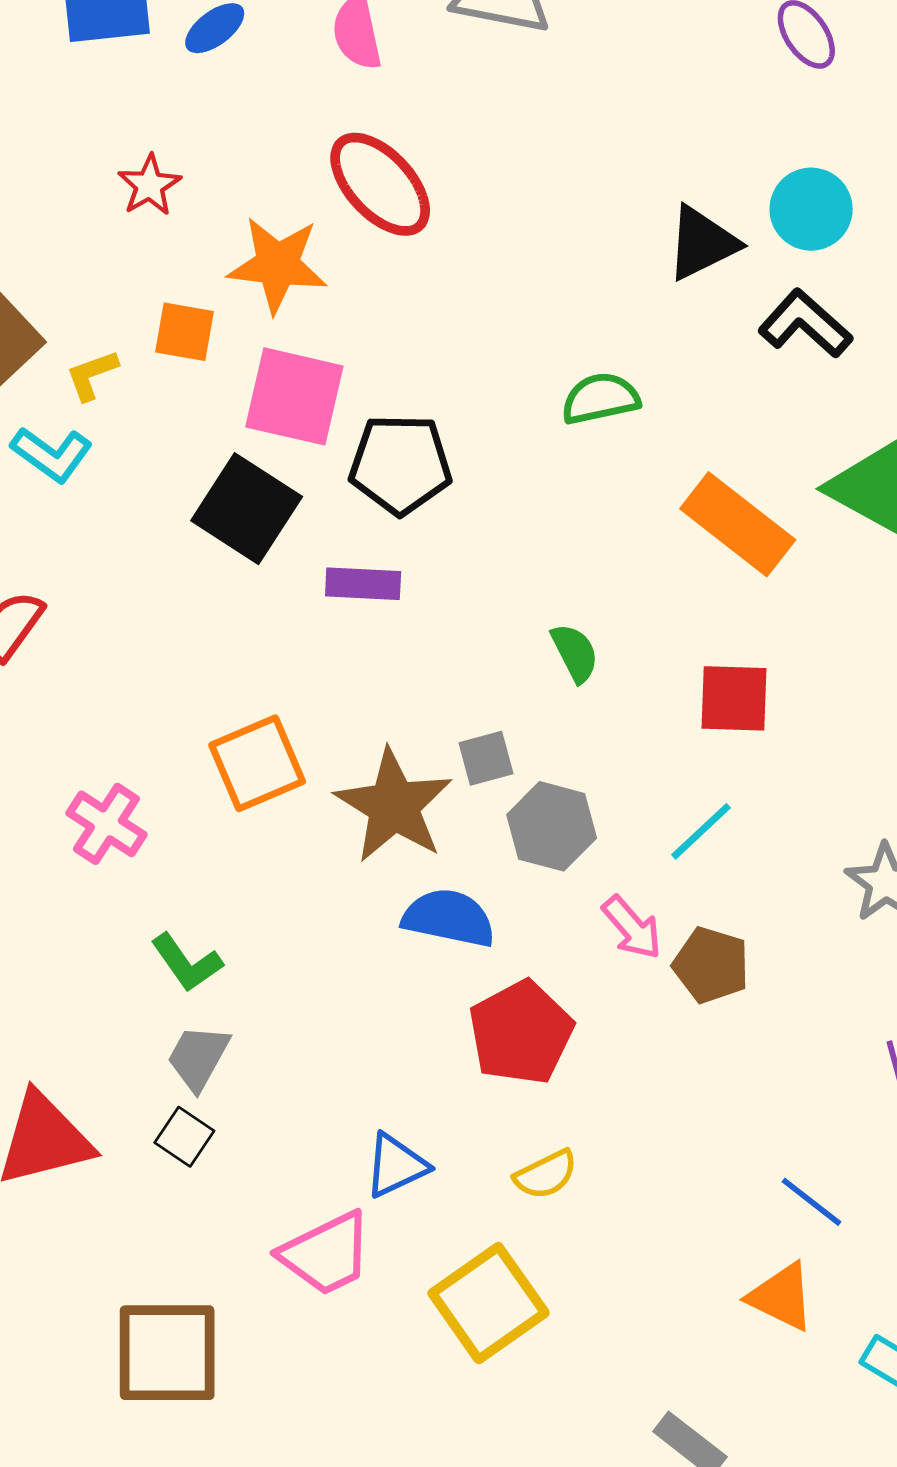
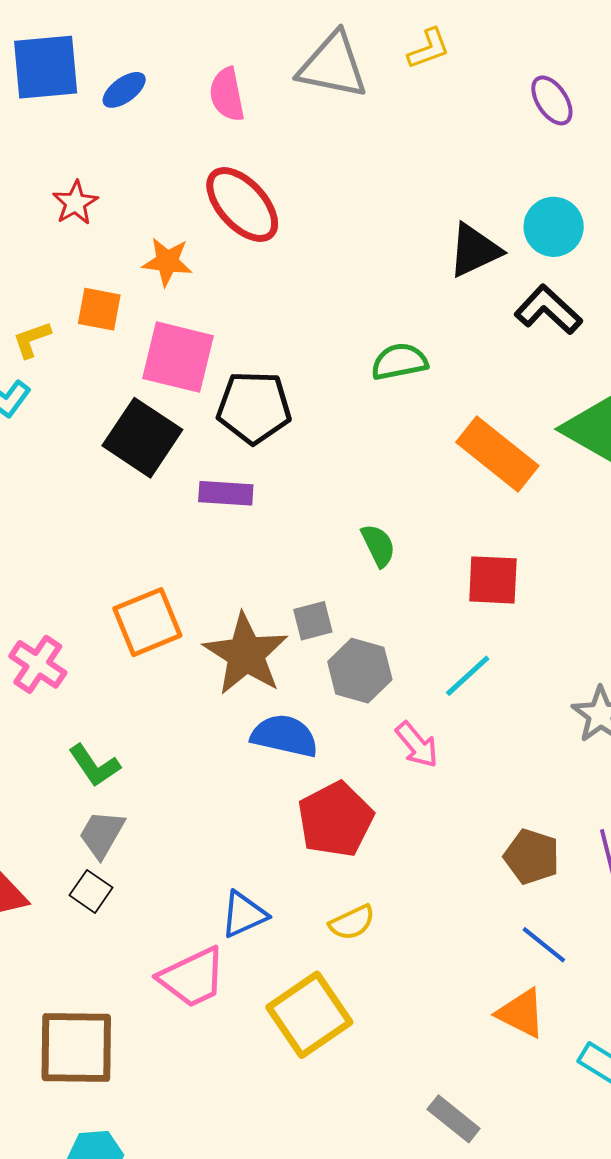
orange star: (278, 265) -> (167, 262), size x0.7
brown pentagon: (711, 965) -> (532, 857), moved

